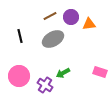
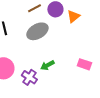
orange triangle: (89, 24) -> (73, 16), turned -32

